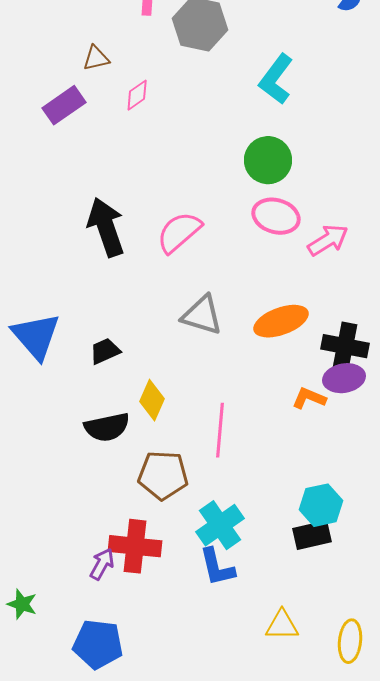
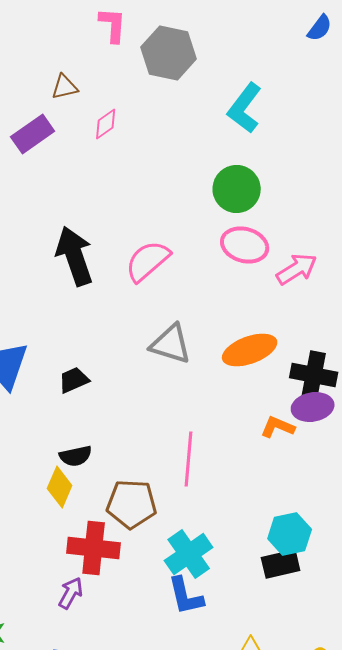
yellow diamond: (152, 400) -> (60, 487), moved
black semicircle: (107, 427) -> (76, 456), size x0.7
red cross: (135, 546) -> (94, 548), moved

